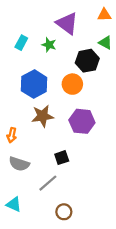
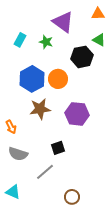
orange circle: (72, 84) -> (58, 79), moved
orange arrow: (12, 135) -> (11, 127), turned -40
brown circle: (64, 212) -> (72, 197), moved

